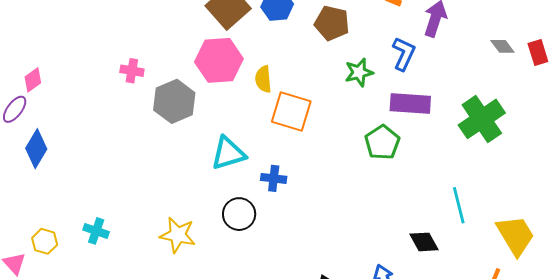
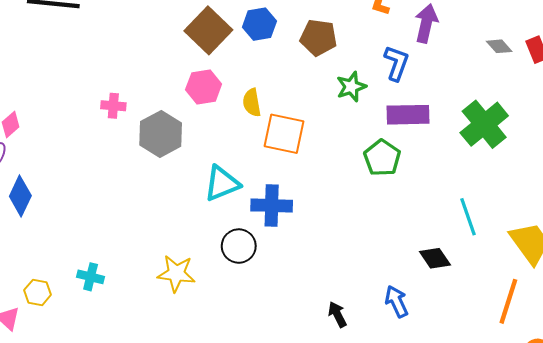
pink hexagon: (219, 60) -> (204, 87), size x0.7
blue cross: (274, 178) -> (272, 206), size x1.5

